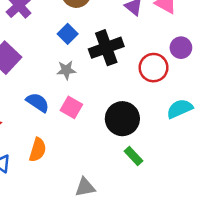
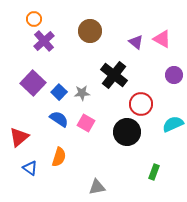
blue square: (68, 34) -> (59, 92), moved
black cross: (106, 48) -> (114, 75), turned -32
red circle: (154, 68) -> (141, 104), moved
green rectangle: (134, 156) -> (154, 172), moved, turned 63

